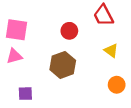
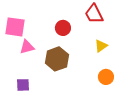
yellow triangle: (111, 51) -> (101, 46), turned 48
pink triangle: (14, 56) -> (27, 47), moved

